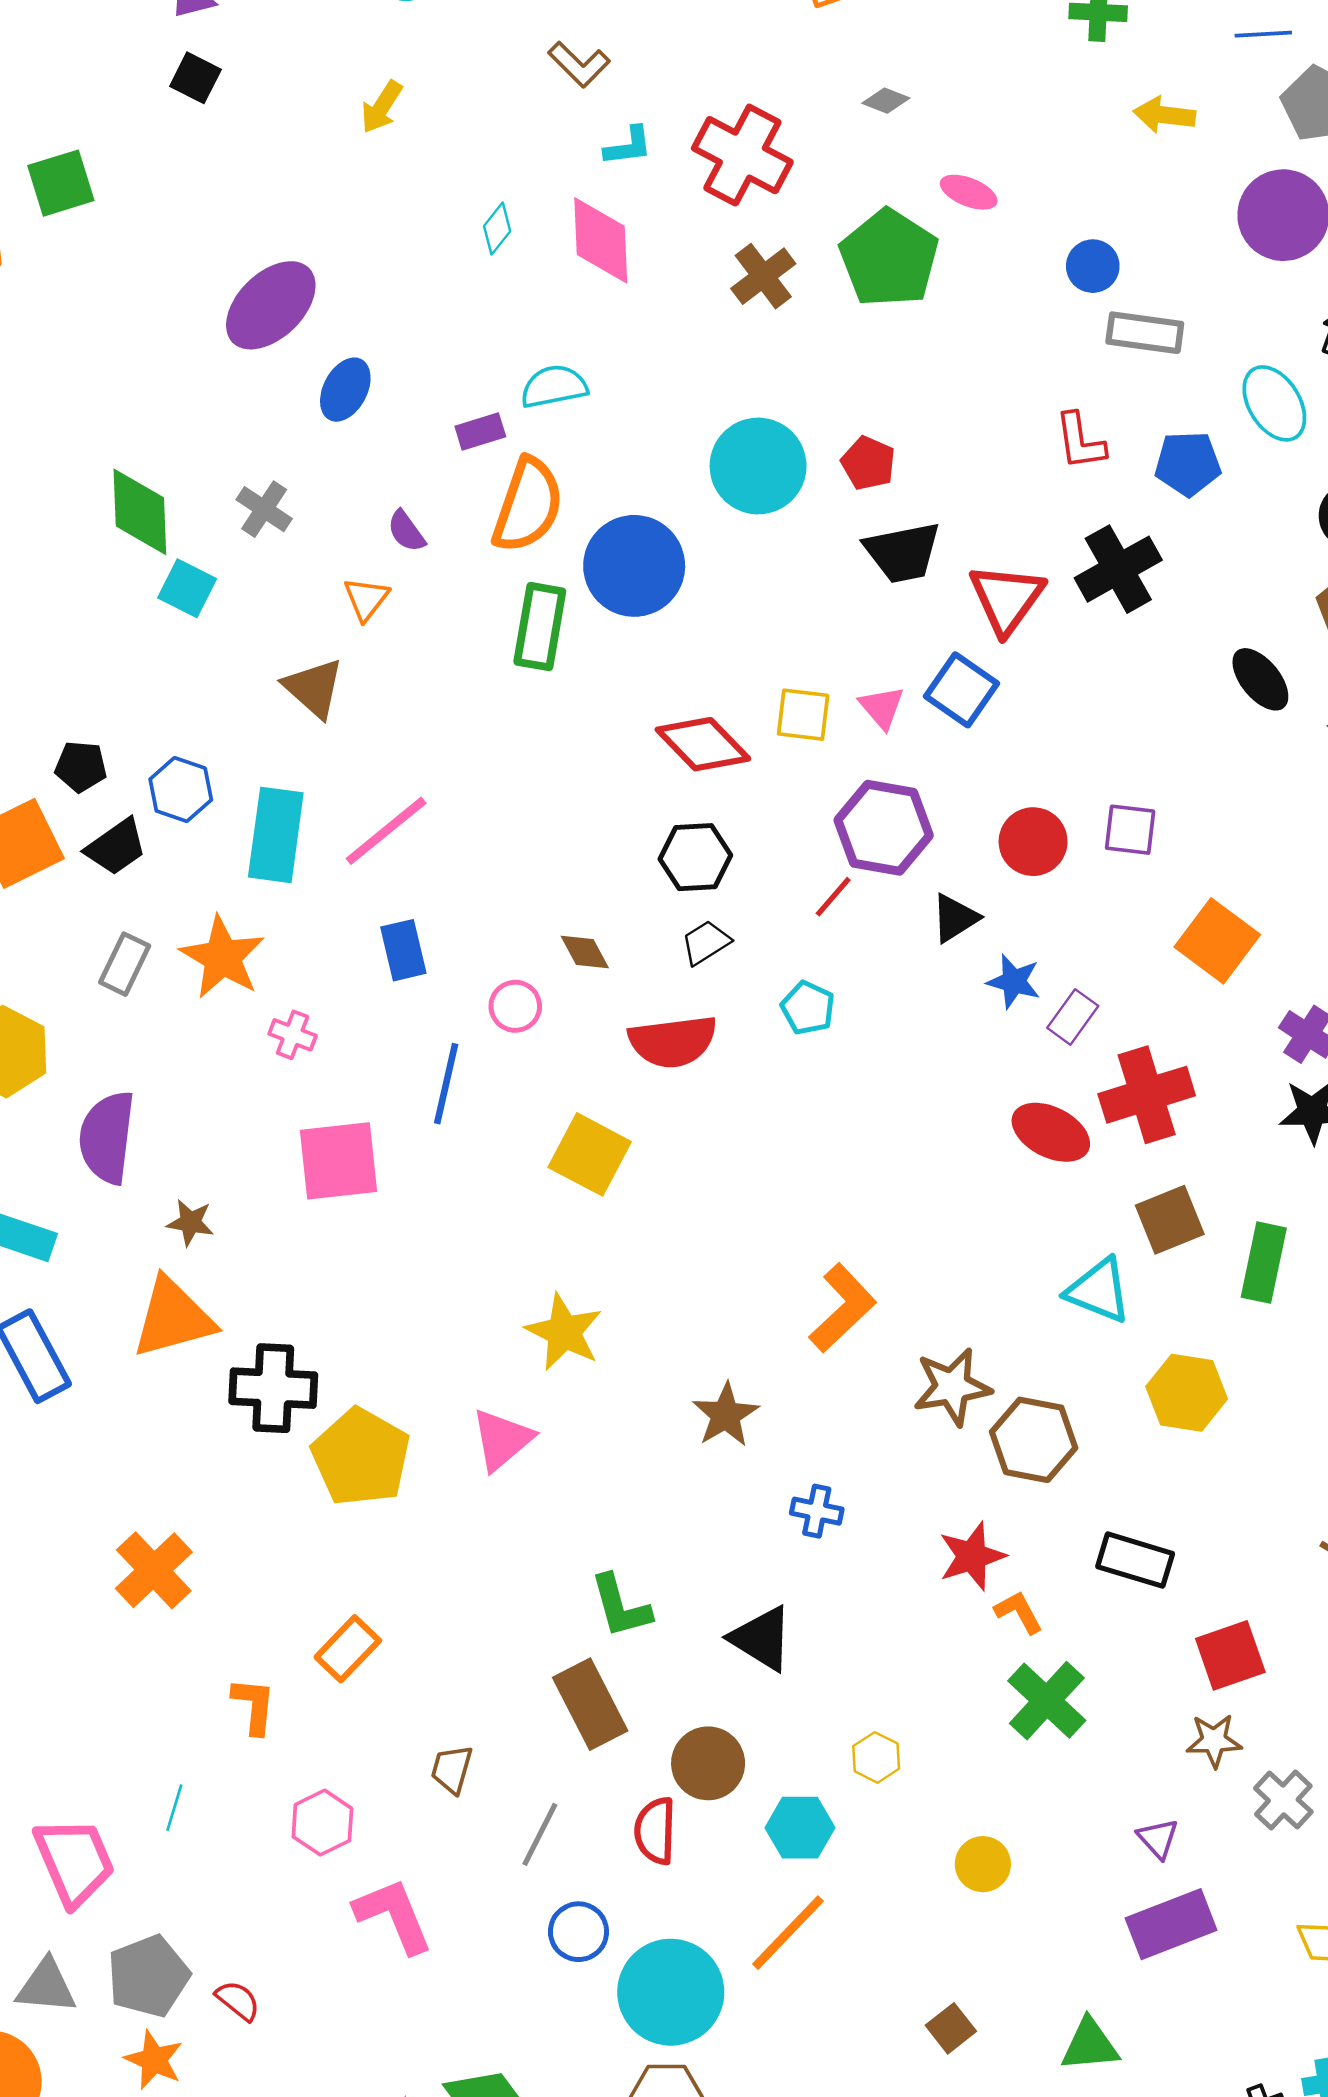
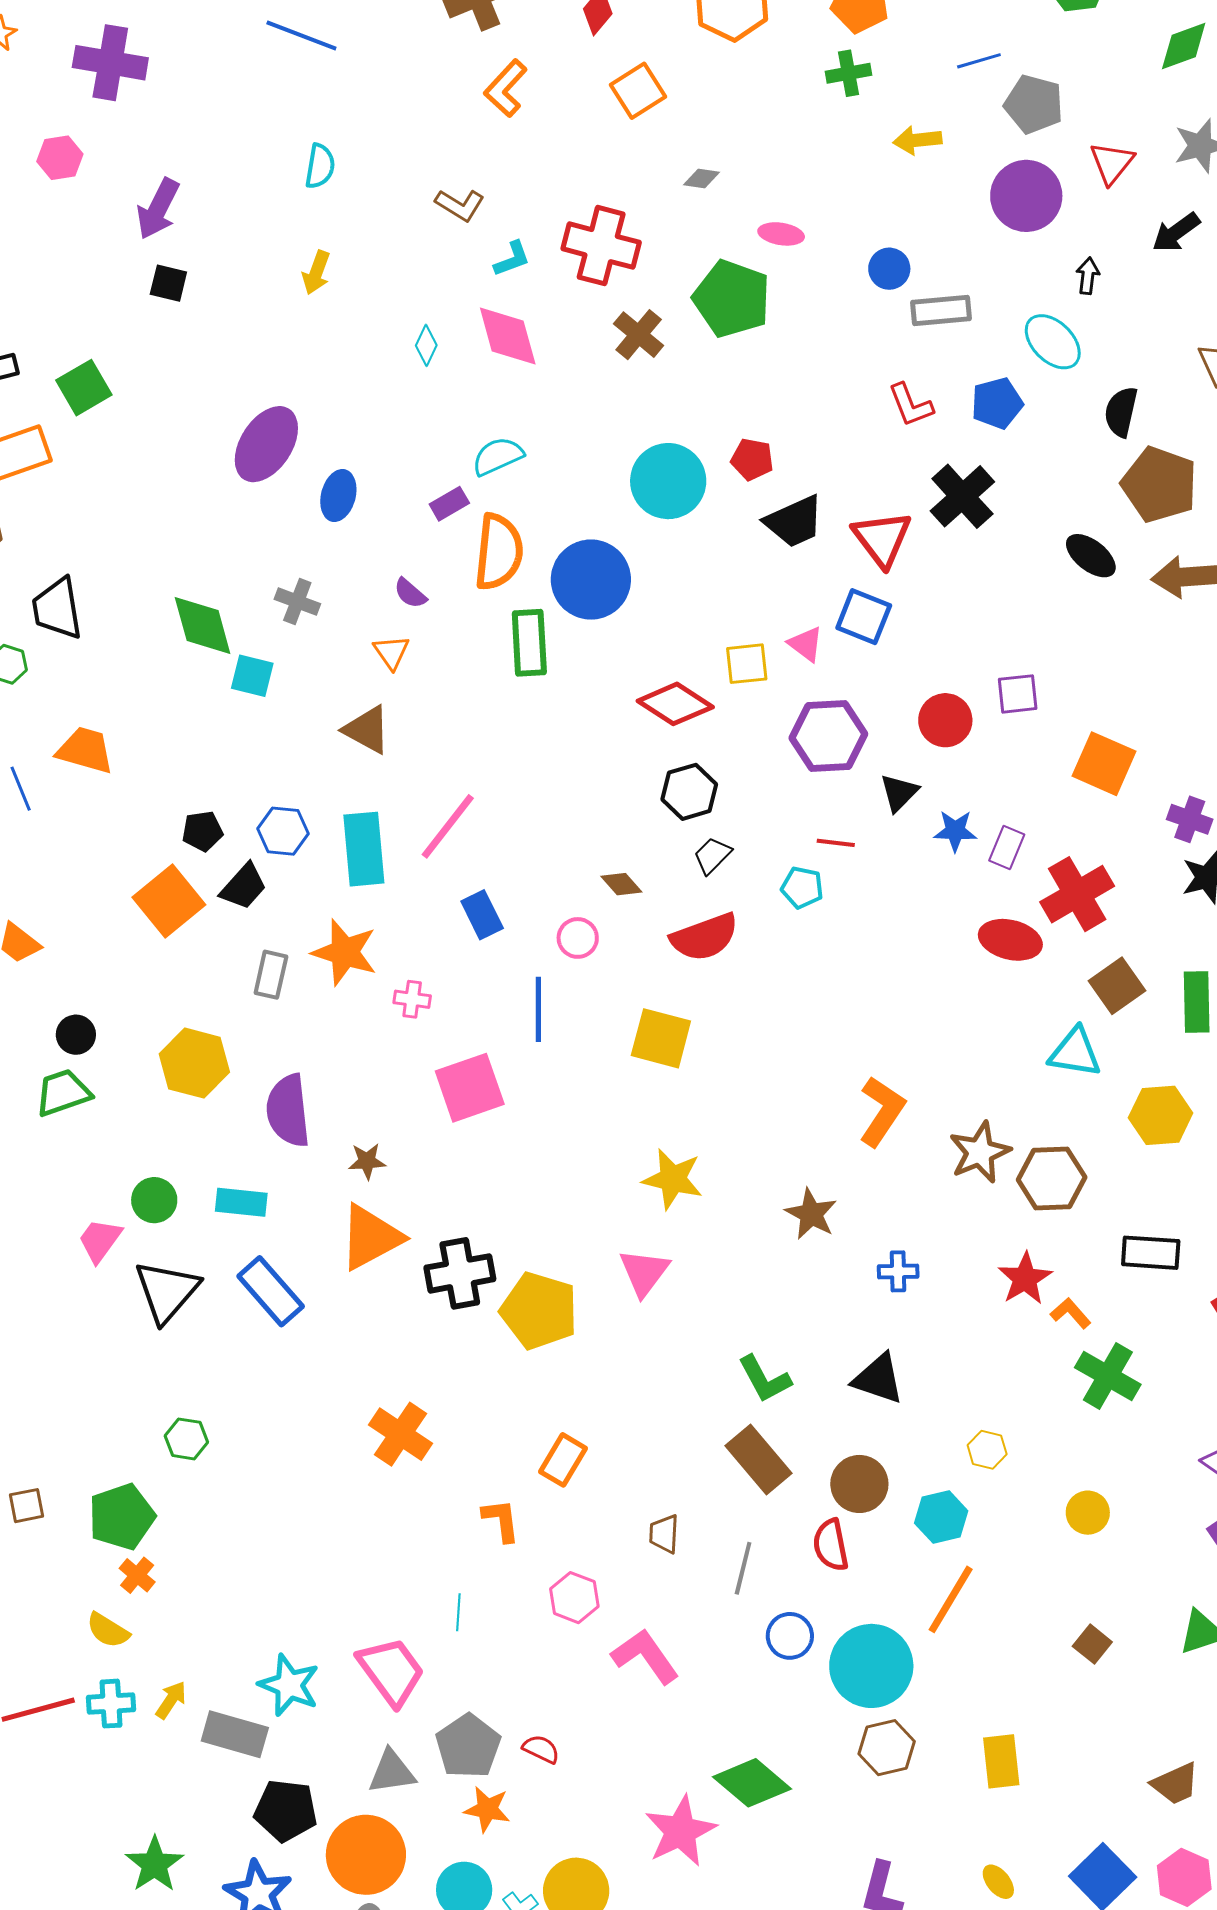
red line: (833, 897) -> (836, 843), moved, turned 69

